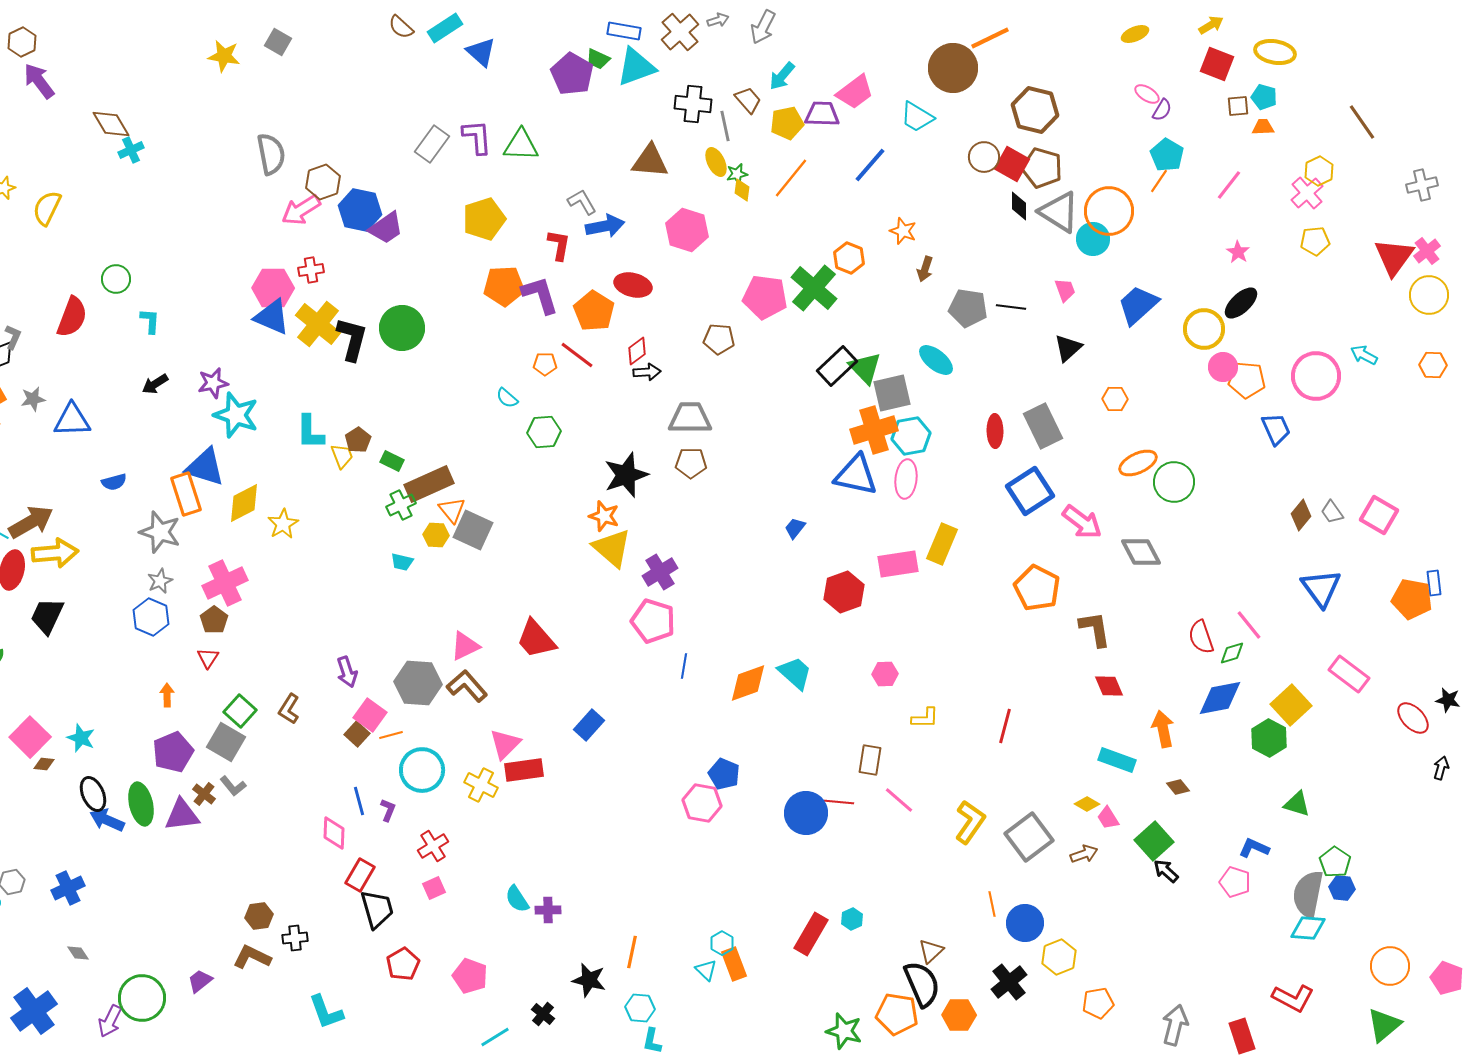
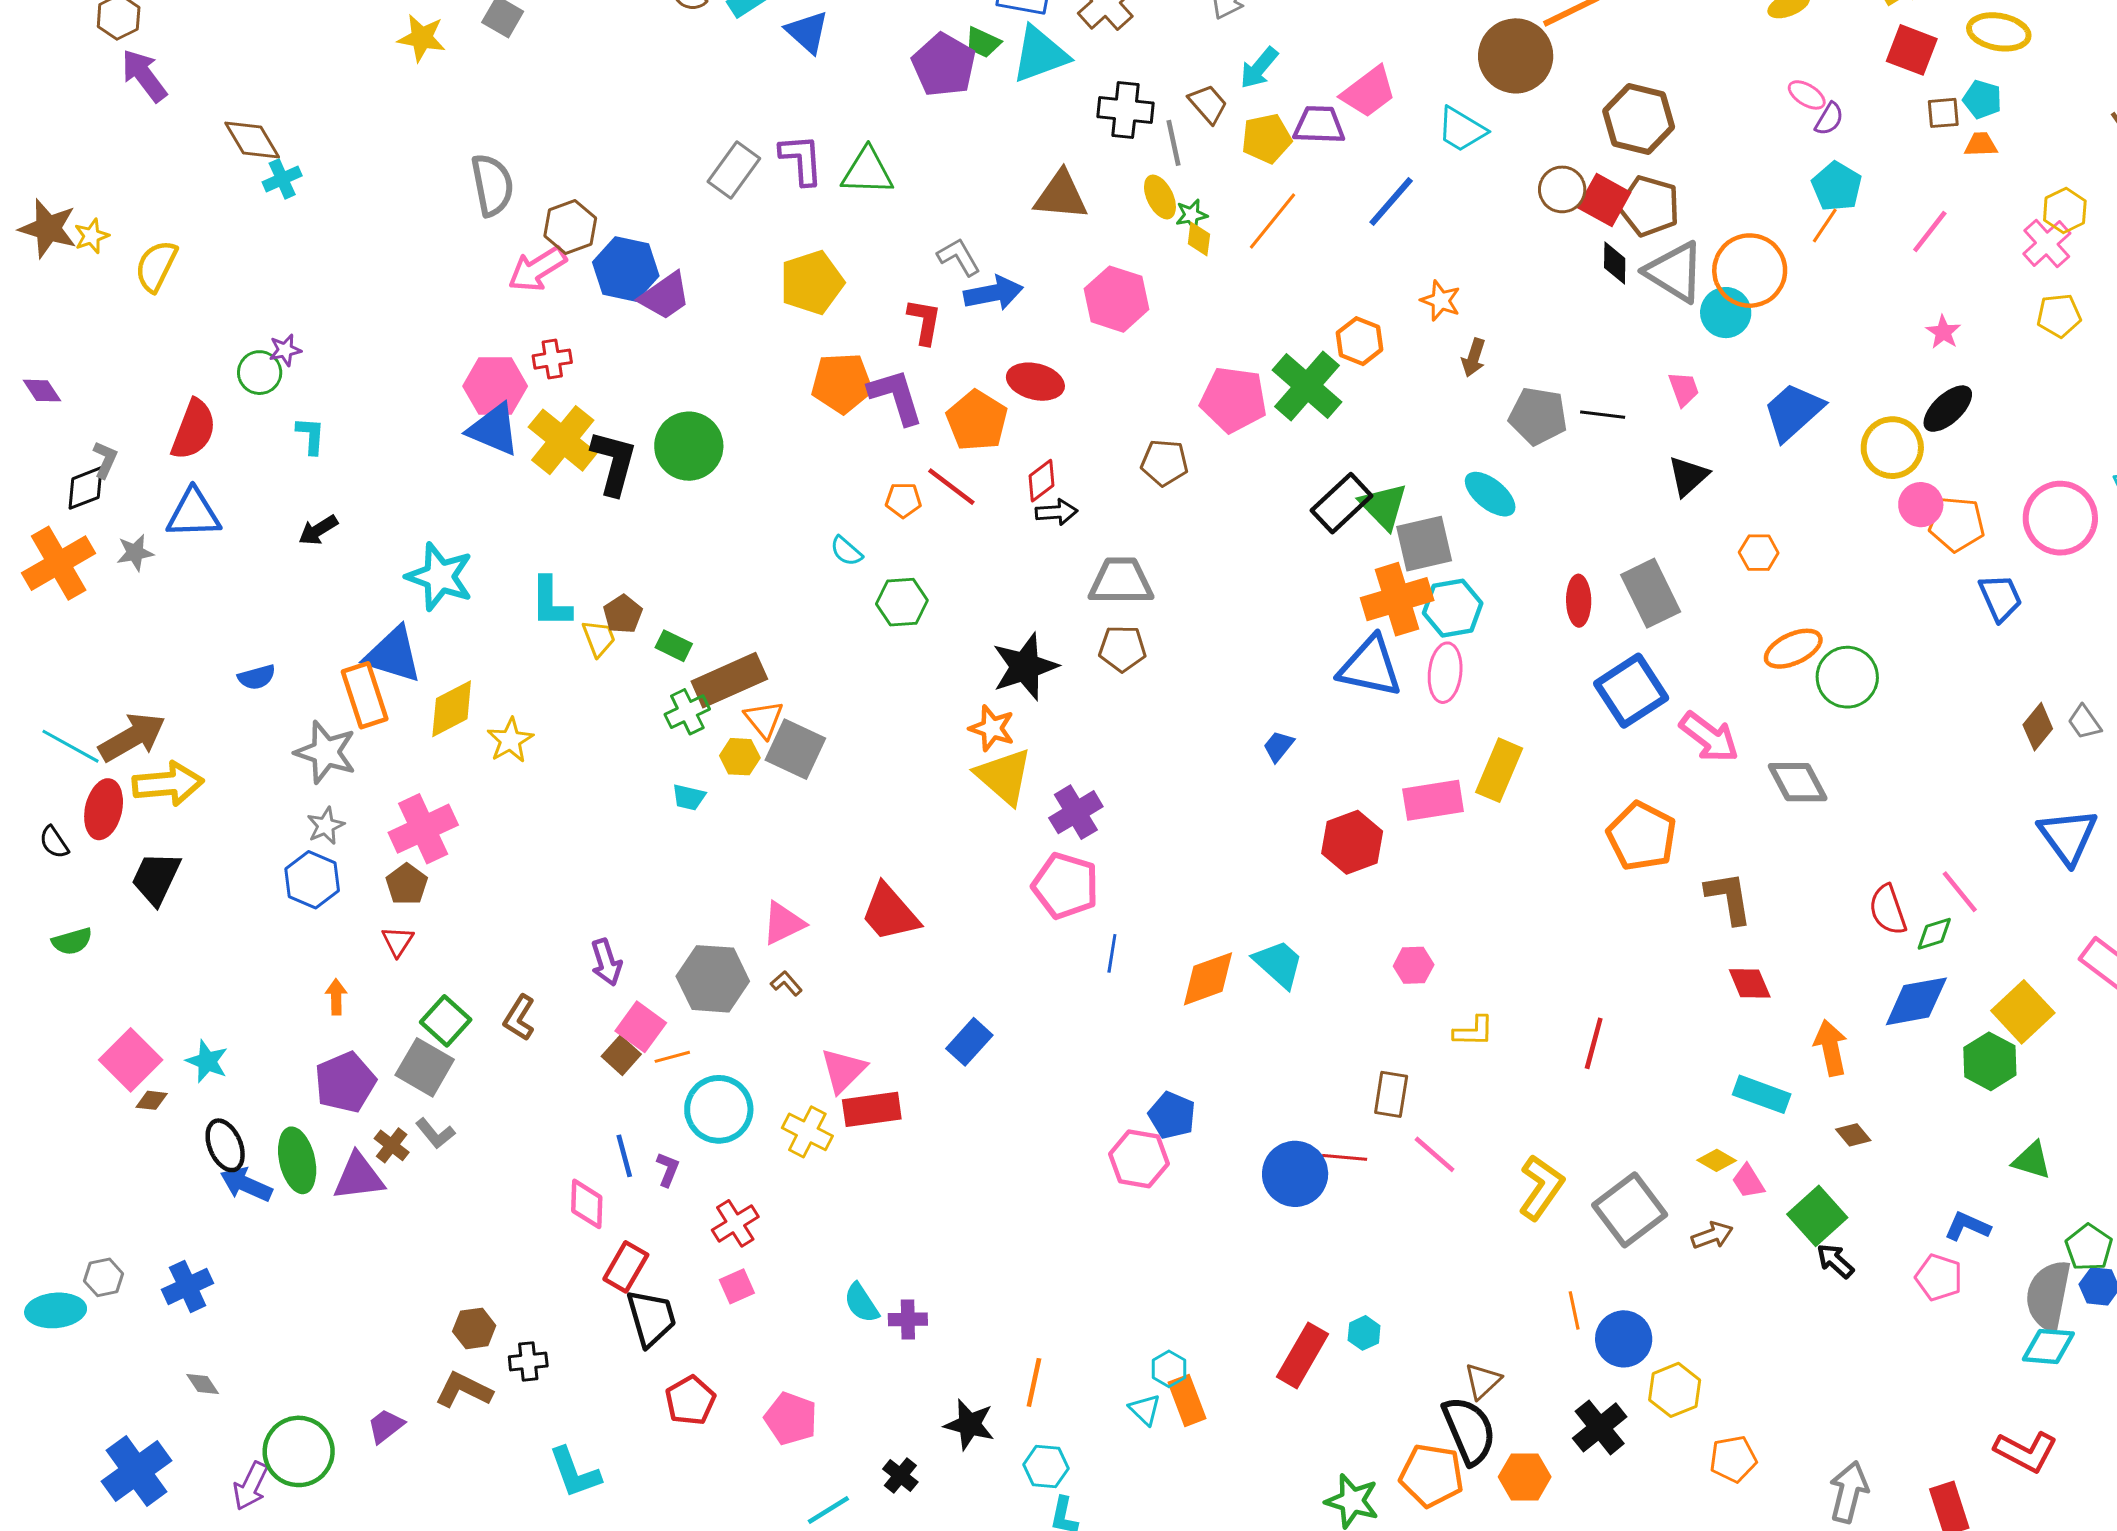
purple star: (213, 383) -> (285, 350), moved, size x0.7
blue triangle: (72, 420) -> (194, 514), moved
brown L-shape: (467, 686) -> (786, 983), size x0.5

